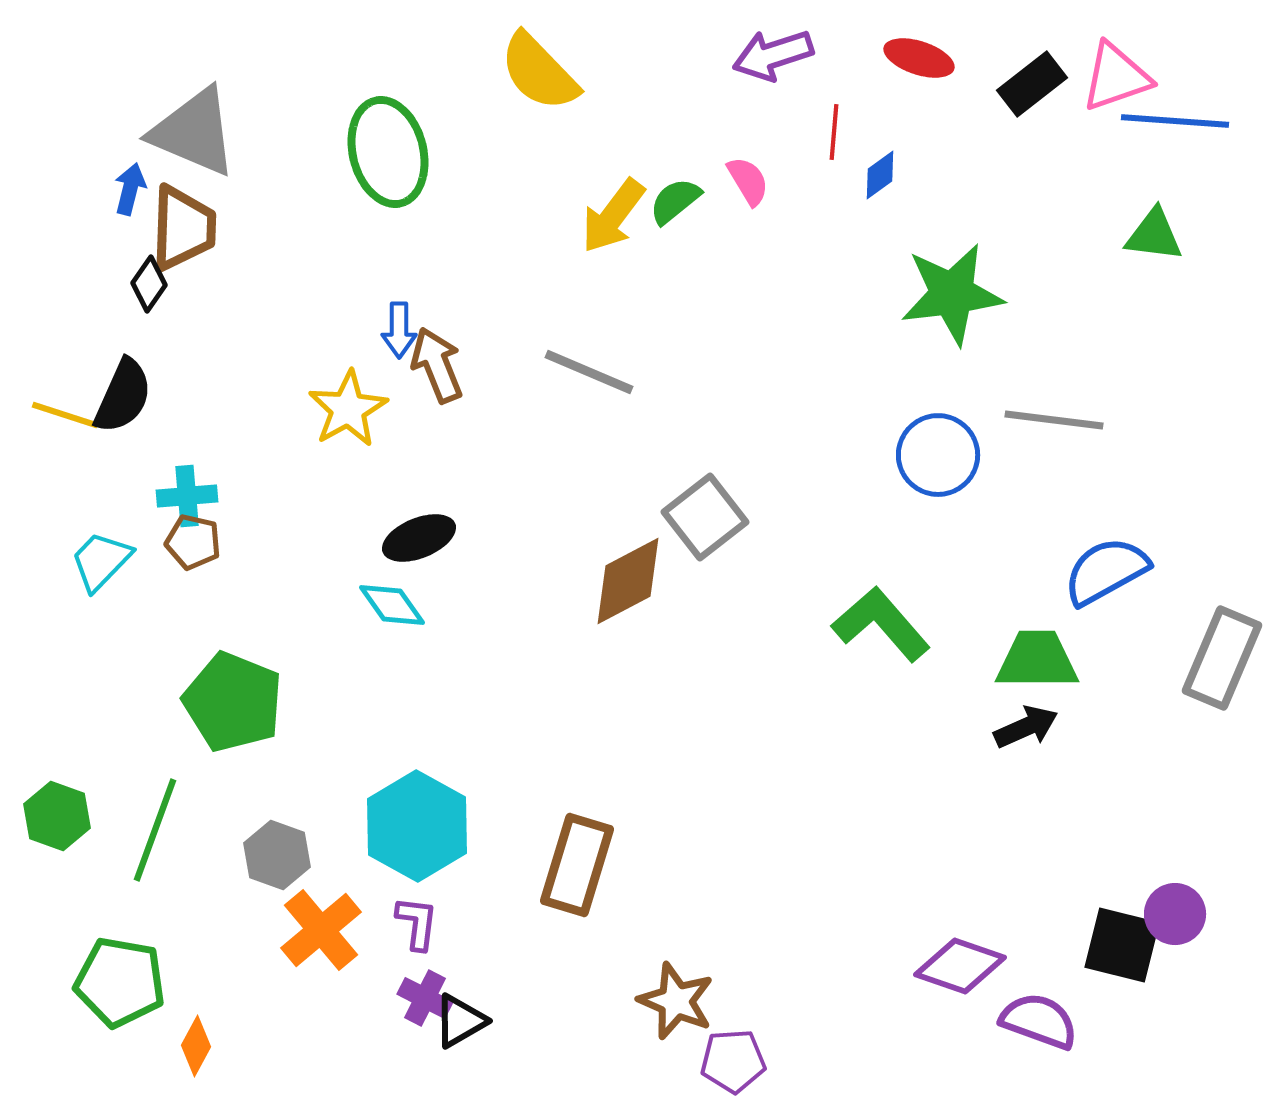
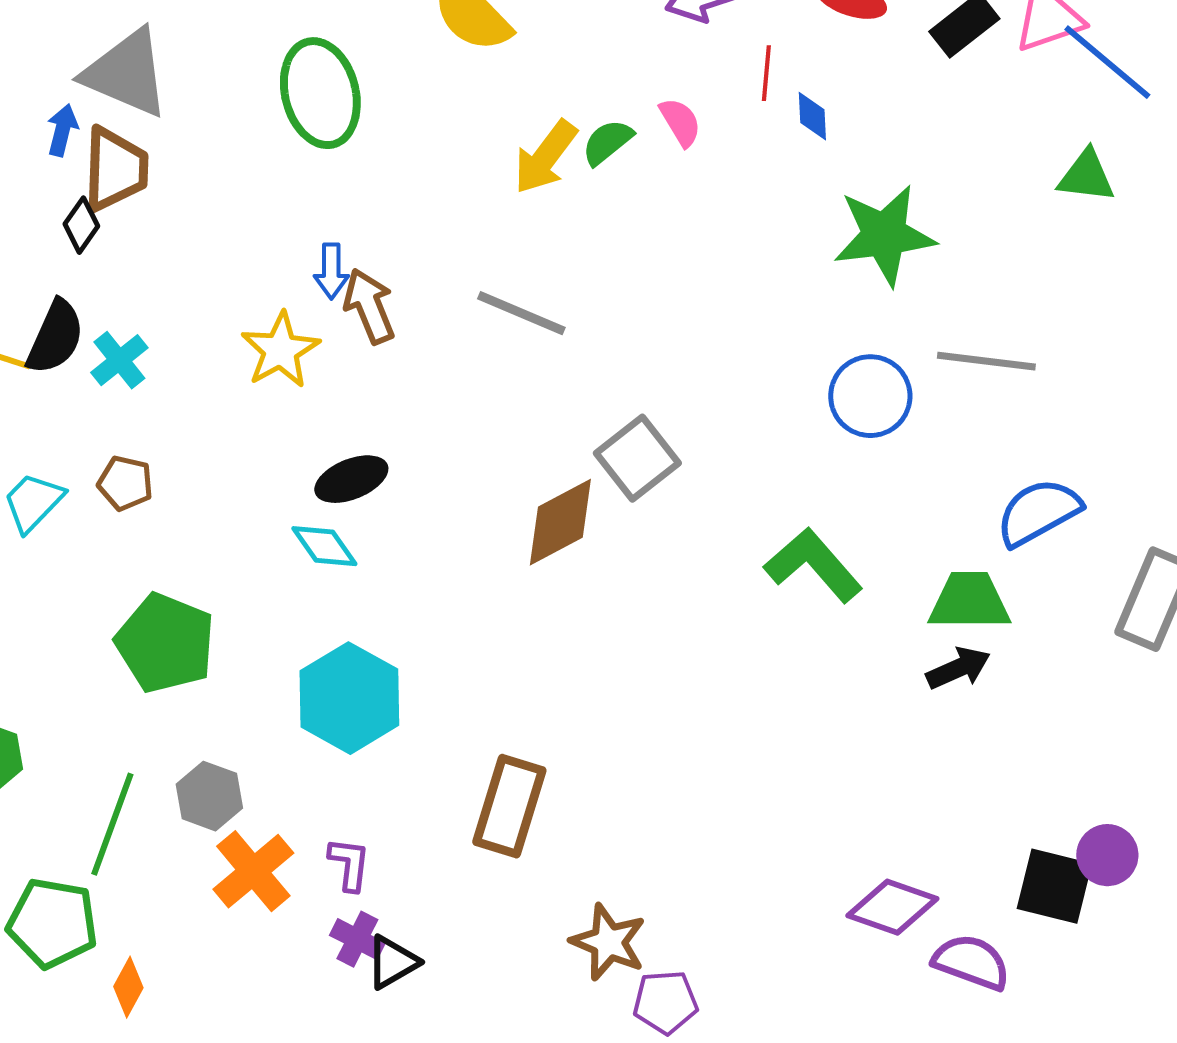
blue line: (1175, 121) -> (1107, 62), turned 36
blue diamond: (880, 175) -> (812, 116), turned -57
cyan cross: (187, 496) -> (119, 360), moved, turned -34
cyan hexagon: (417, 826) -> (349, 698), moved
green line: (155, 830) -> (112, 824), moved

